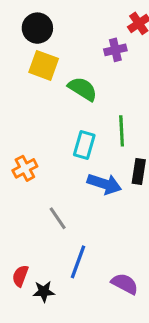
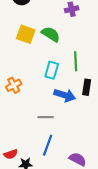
yellow square: (44, 65) -> (26, 34), moved
gray line: (58, 218) -> (46, 117), moved, turned -56
red semicircle: (20, 276) -> (11, 154), turned -128

